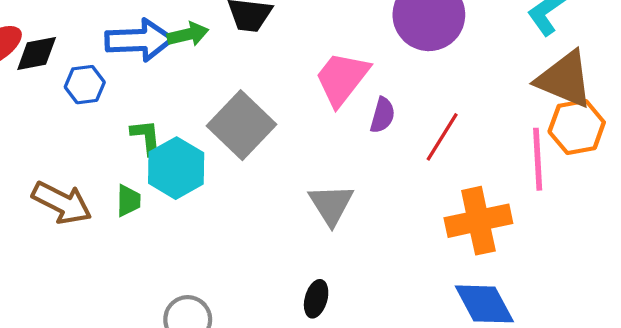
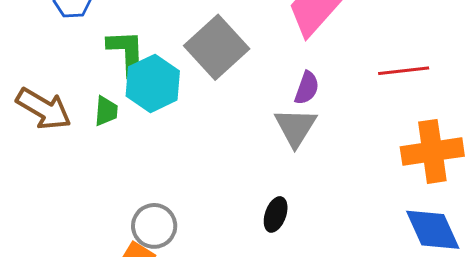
purple semicircle: (382, 115) -> (307, 88), moved
green L-shape: (146, 137) -> (127, 53), size x1.4
red line: (442, 137) -> (404, 71), turned 48

